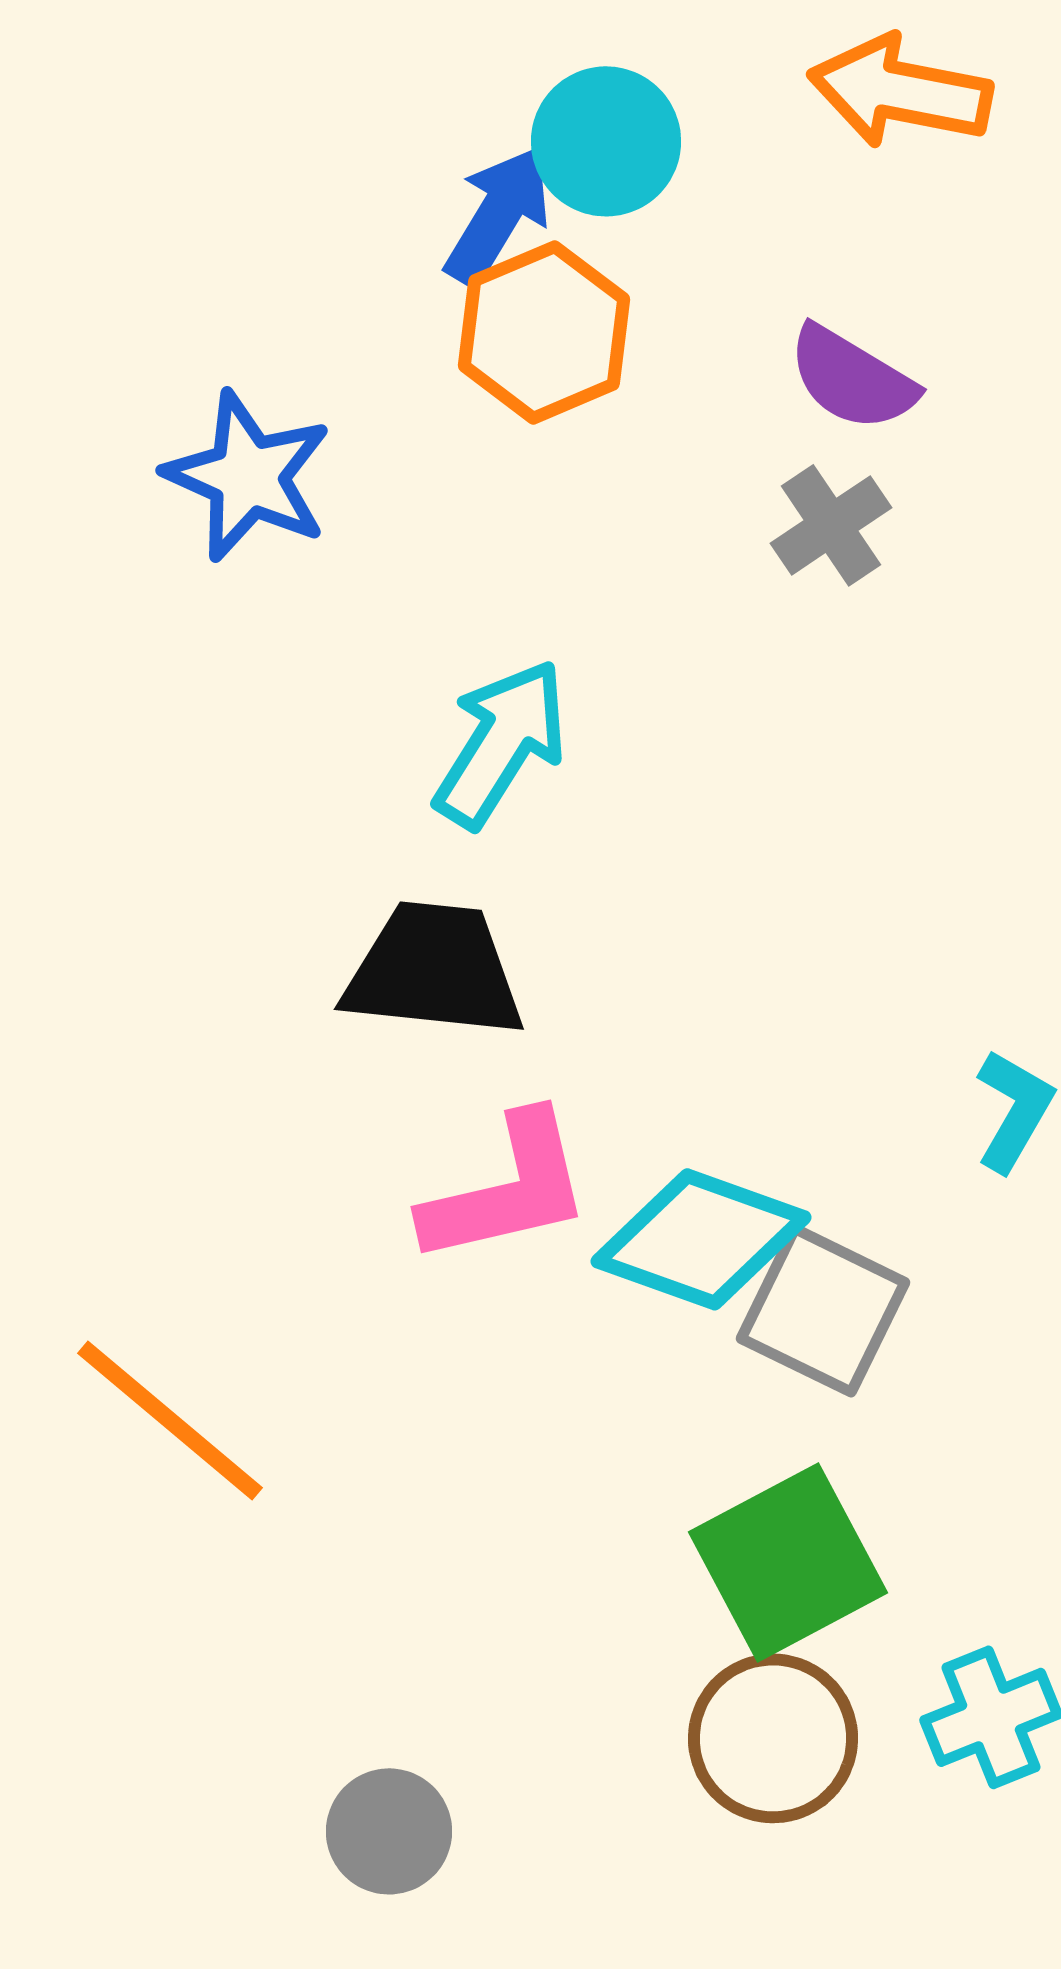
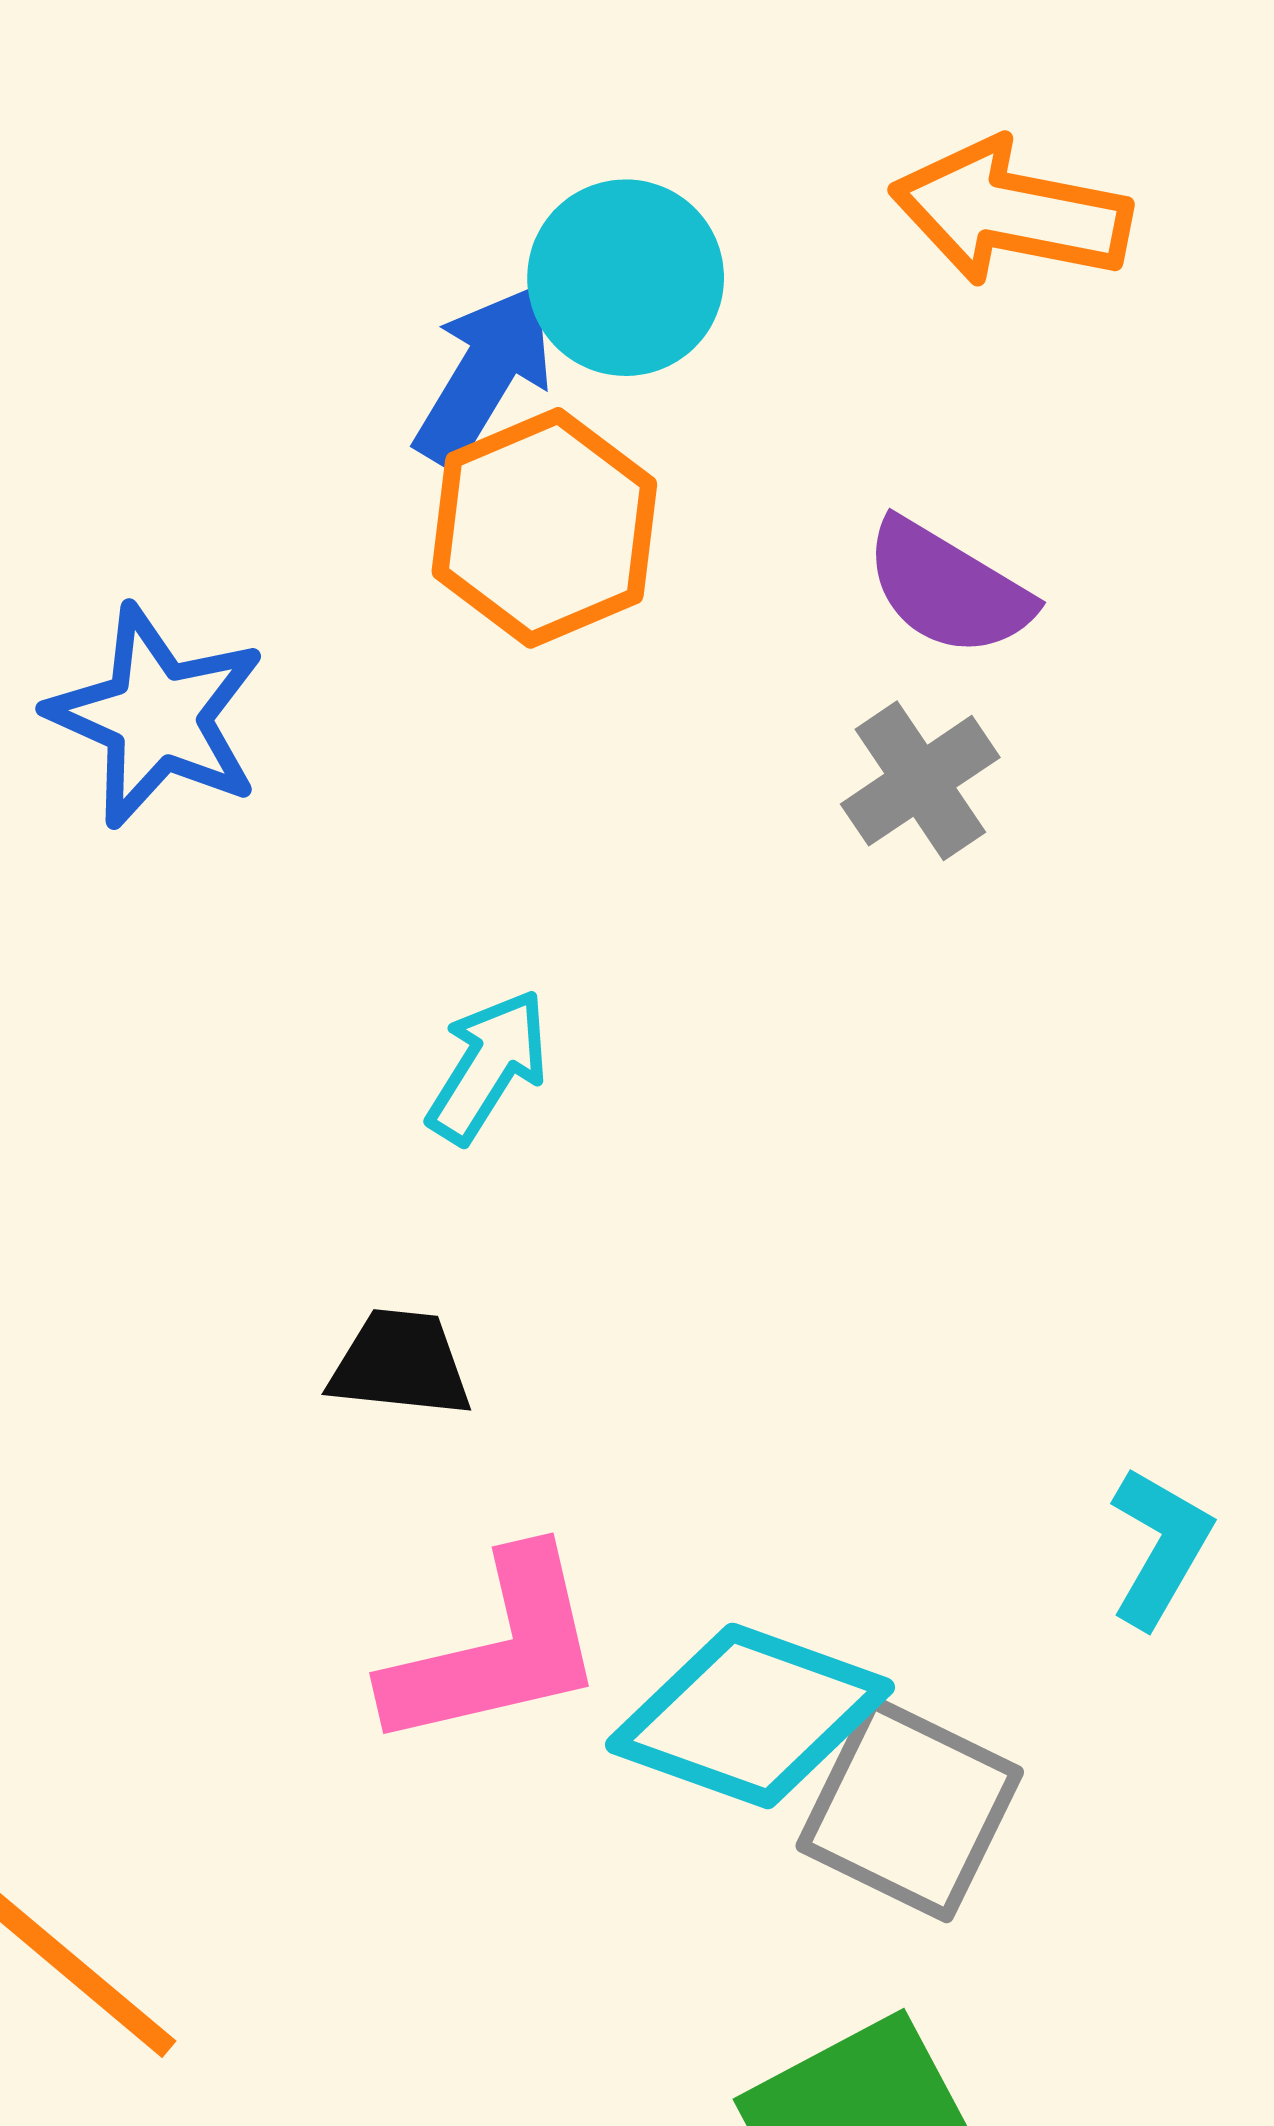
cyan arrow: (501, 743) -> (488, 1066), size x0.7
black trapezoid: (434, 970) -> (400, 1364), size x0.6

